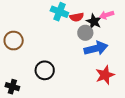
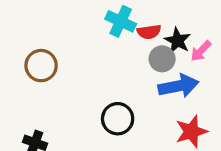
pink arrow: (107, 15) -> (201, 51), moved, turned -32
black circle: (45, 70) -> (118, 119), moved

